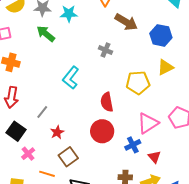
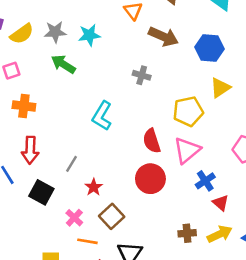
pink triangle: (148, 123) -> (187, 150), moved
blue cross: (133, 145) -> (205, 181), moved
pink cross: (28, 154) -> (74, 218), moved

